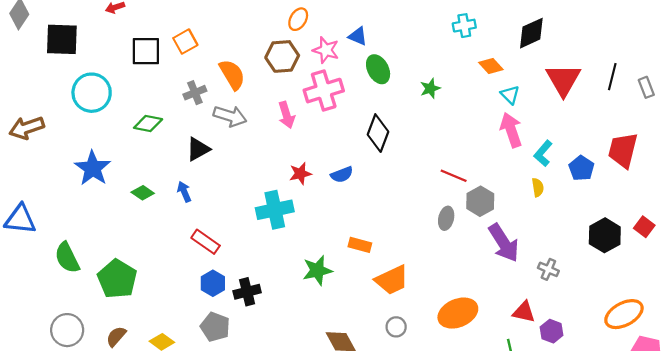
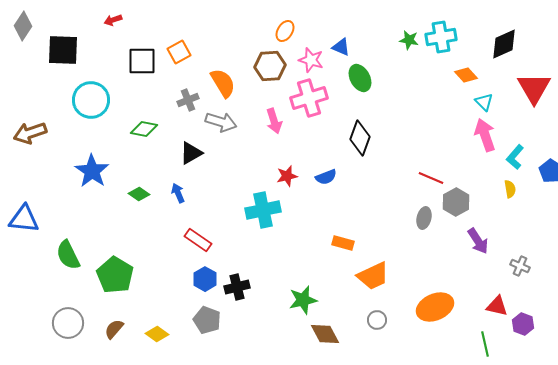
cyan cross: (464, 26) -> (441, 37), size x1.4
green star: (430, 88) -> (409, 40), moved, turned 30
purple arrow: (504, 243) -> (478, 241), size x0.7
green star: (317, 270) -> (303, 300), moved

